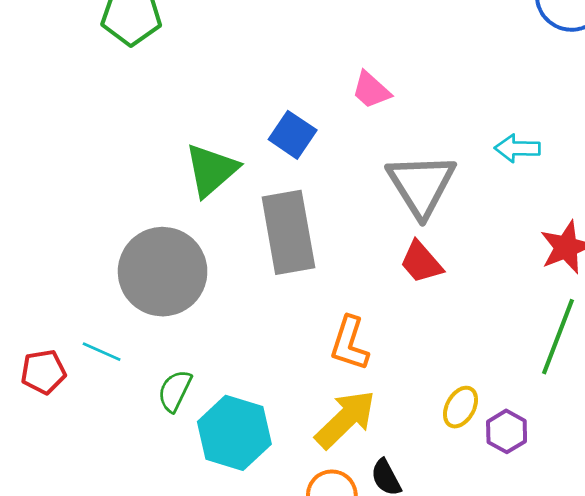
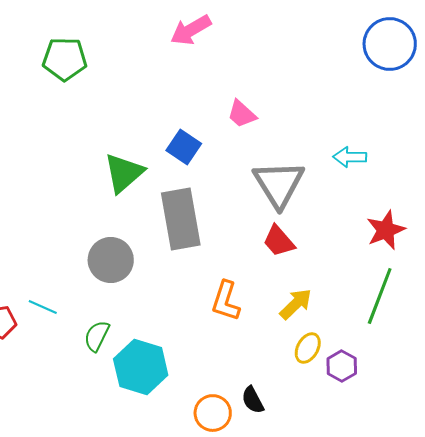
gray circle: (163, 272) -> (111, 260), moved, size x0.7
yellow arrow: (345, 419) -> (296, 304), moved, size x0.7

